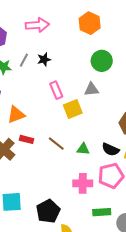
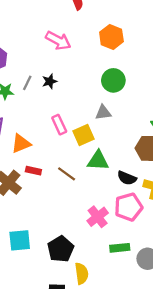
orange hexagon: (90, 23) -> (111, 37), moved
pink arrow: (37, 25) -> (58, 41), moved, turned 35
pink rectangle: (56, 90) -> (59, 125), moved
green triangle: (83, 149) -> (98, 161), moved, size x1.5
pink cross: (83, 183) -> (98, 217), turned -36

